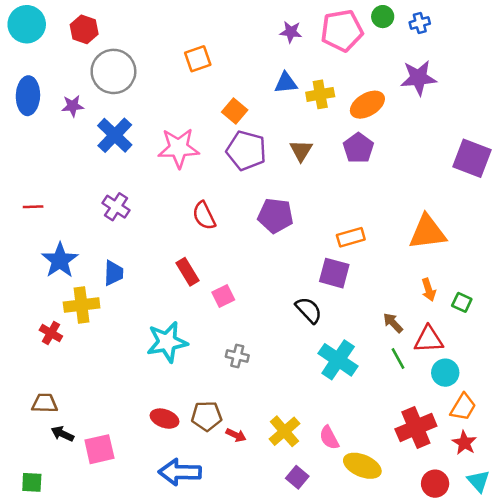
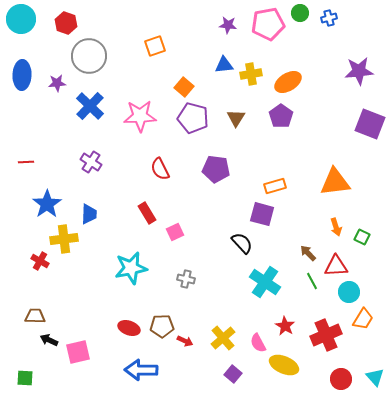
purple star: (418, 78) -> (359, 71), moved
red star: (464, 443) -> (285, 326), moved

